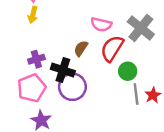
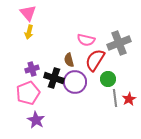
gray cross: (141, 28) -> (119, 43), turned 30
brown semicircle: (81, 48) -> (69, 60), turned -48
purple circle: (72, 87) -> (75, 82), moved

